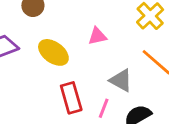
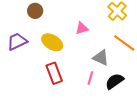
red rectangle: (71, 98) -> (54, 73), moved

